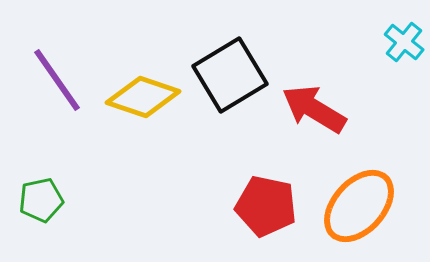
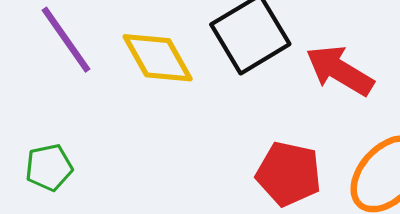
yellow diamond: (143, 97) -> (158, 58), turned 42

